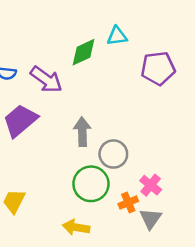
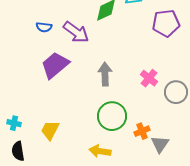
gray circle: (113, 154) -> (176, 92), moved
pink cross: (151, 185) -> (149, 78), moved

